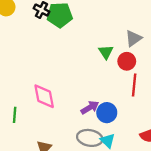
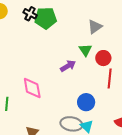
gray triangle: (134, 38) -> (95, 27), moved
purple arrow: (90, 108) -> (68, 66), moved

